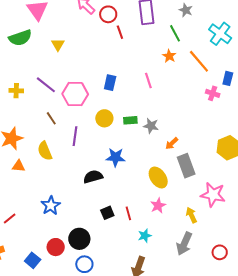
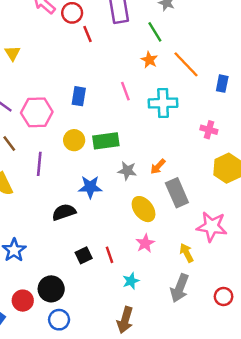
cyan cross: (220, 34) -> (163, 103), moved, turned -35
pink cross: (213, 93) -> (209, 130), moved
green rectangle: (130, 120) -> (106, 141), size x1.5
gray star: (151, 126) -> (127, 171), moved

